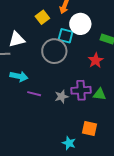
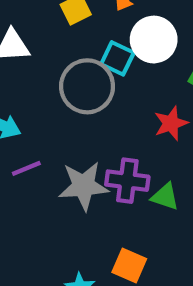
purple line: (34, 94) -> (26, 168), turned -48
gray star: (62, 97) -> (84, 186), size x1.6

